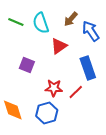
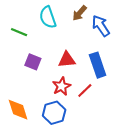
green line: (16, 22) -> (19, 32), moved
red triangle: (59, 46) -> (67, 60), moved, turned 30
red star: (54, 88) -> (62, 86), turned -30

